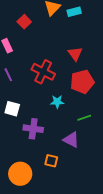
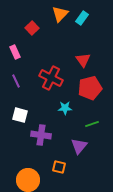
cyan rectangle: (74, 12) -> (82, 18), turned -40
purple triangle: (71, 140) -> (79, 146), turned 42

